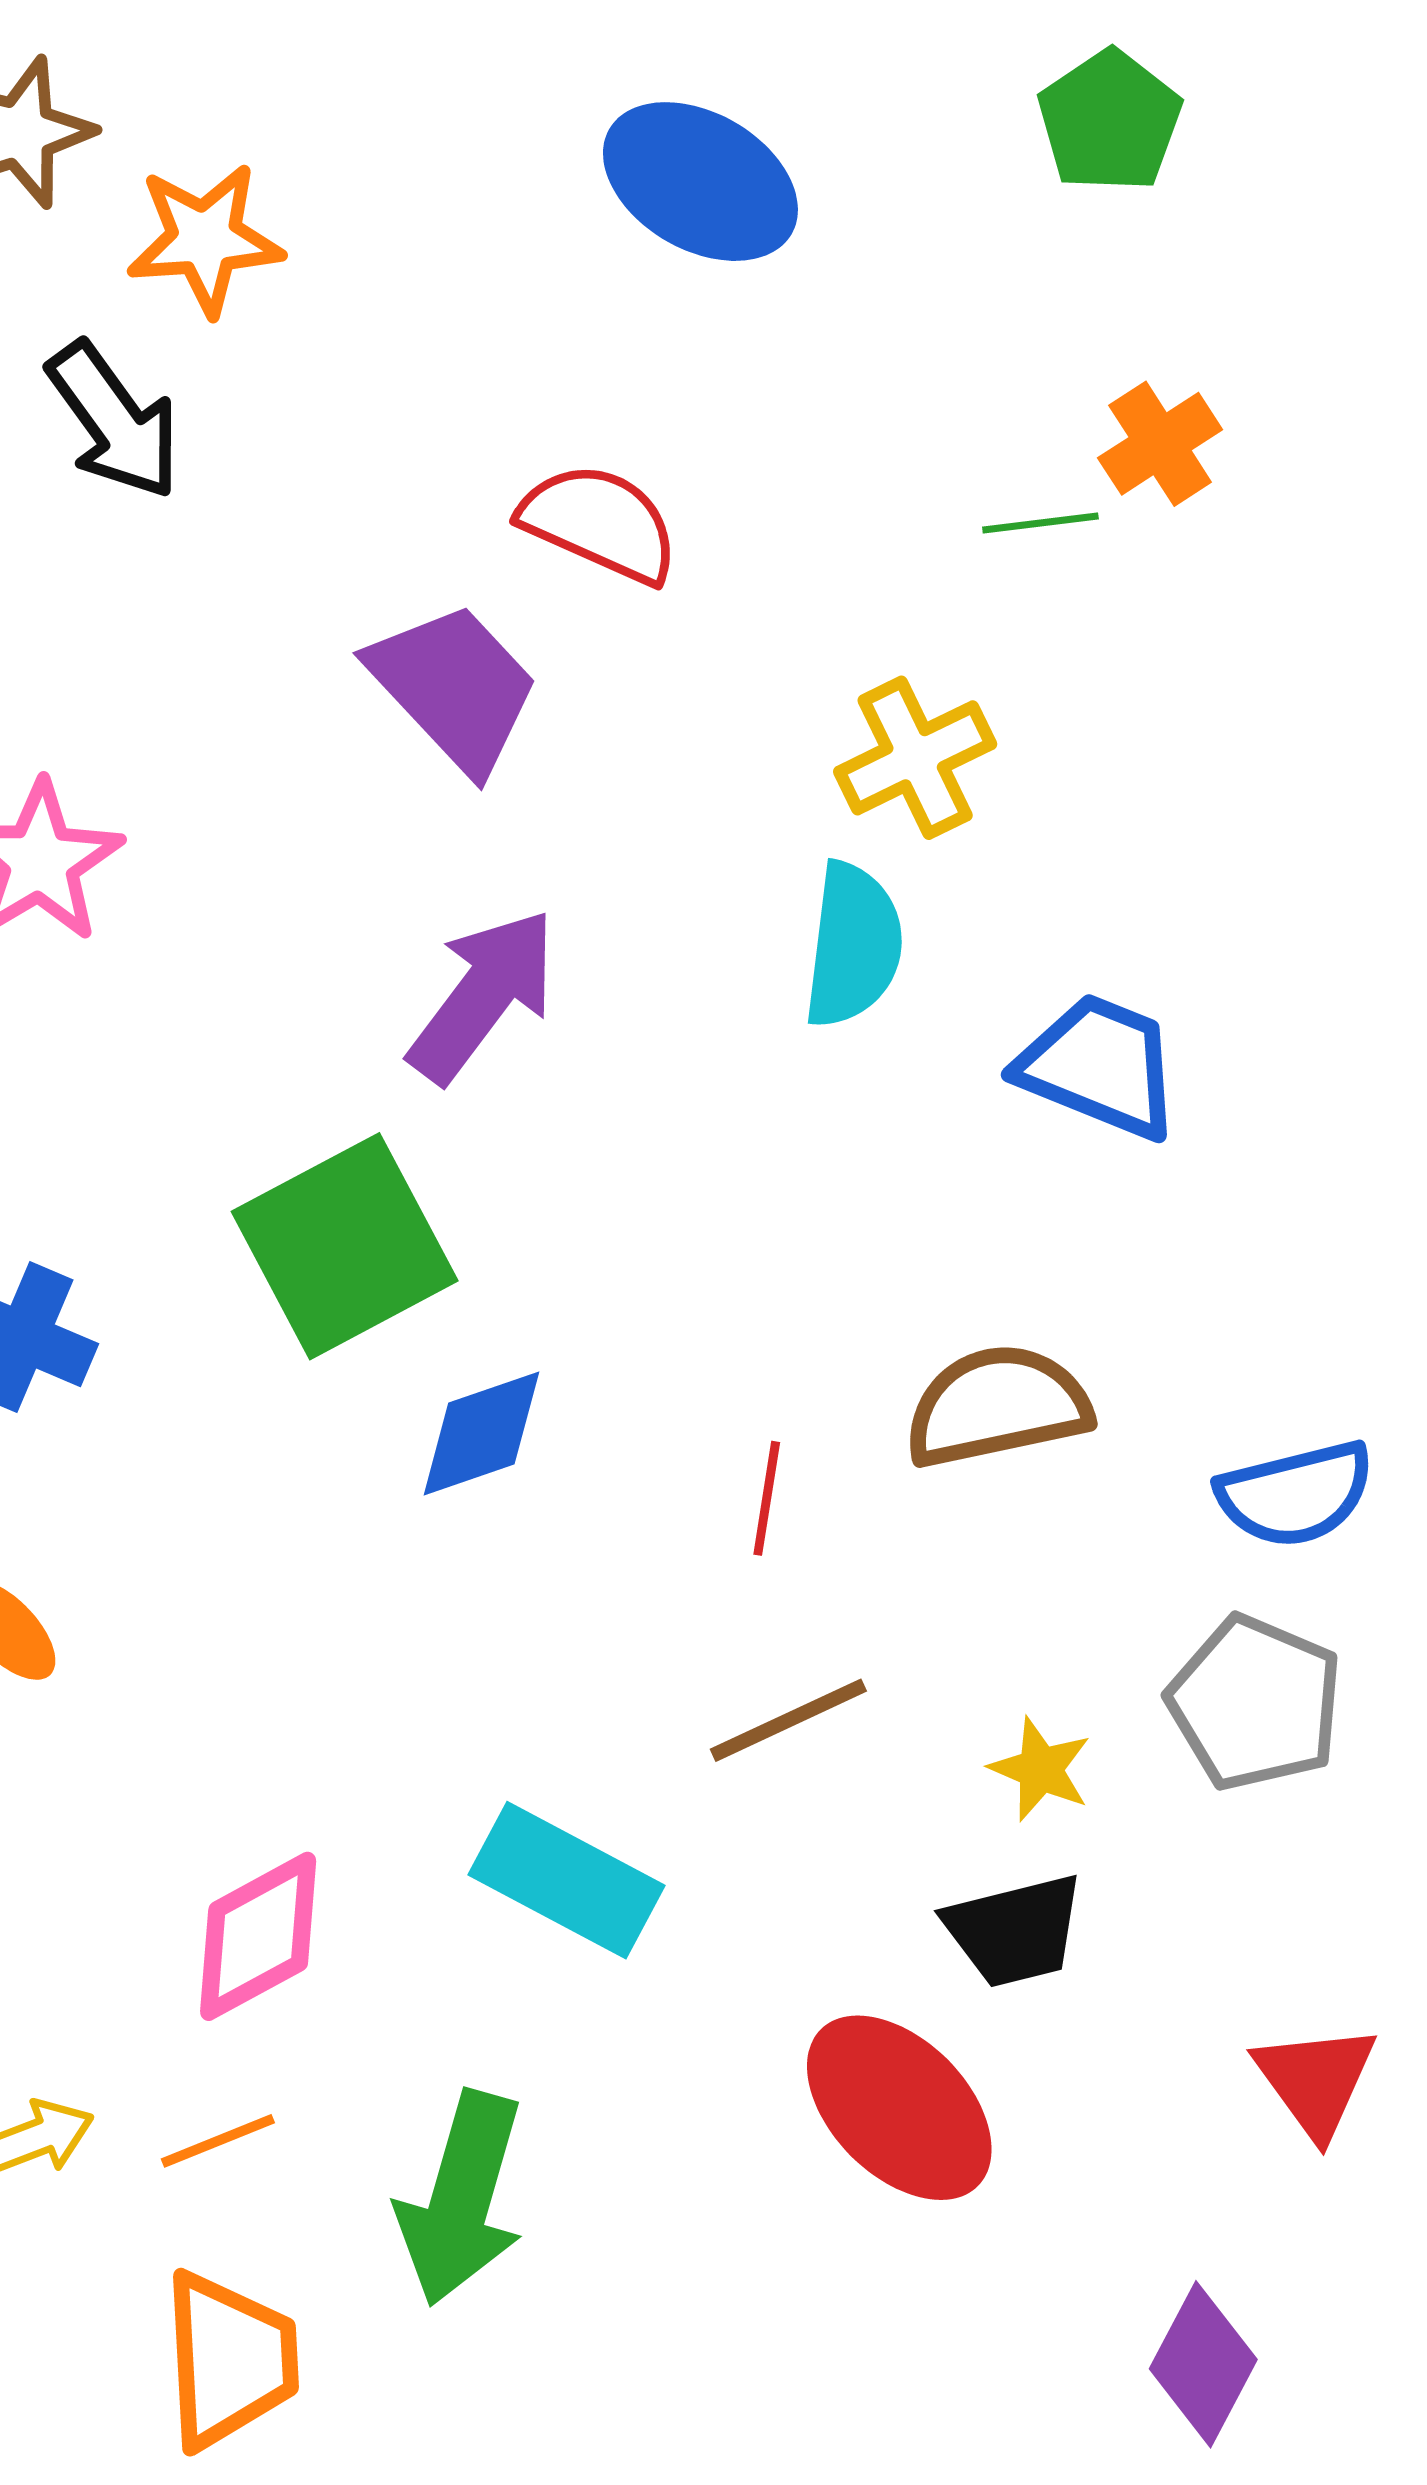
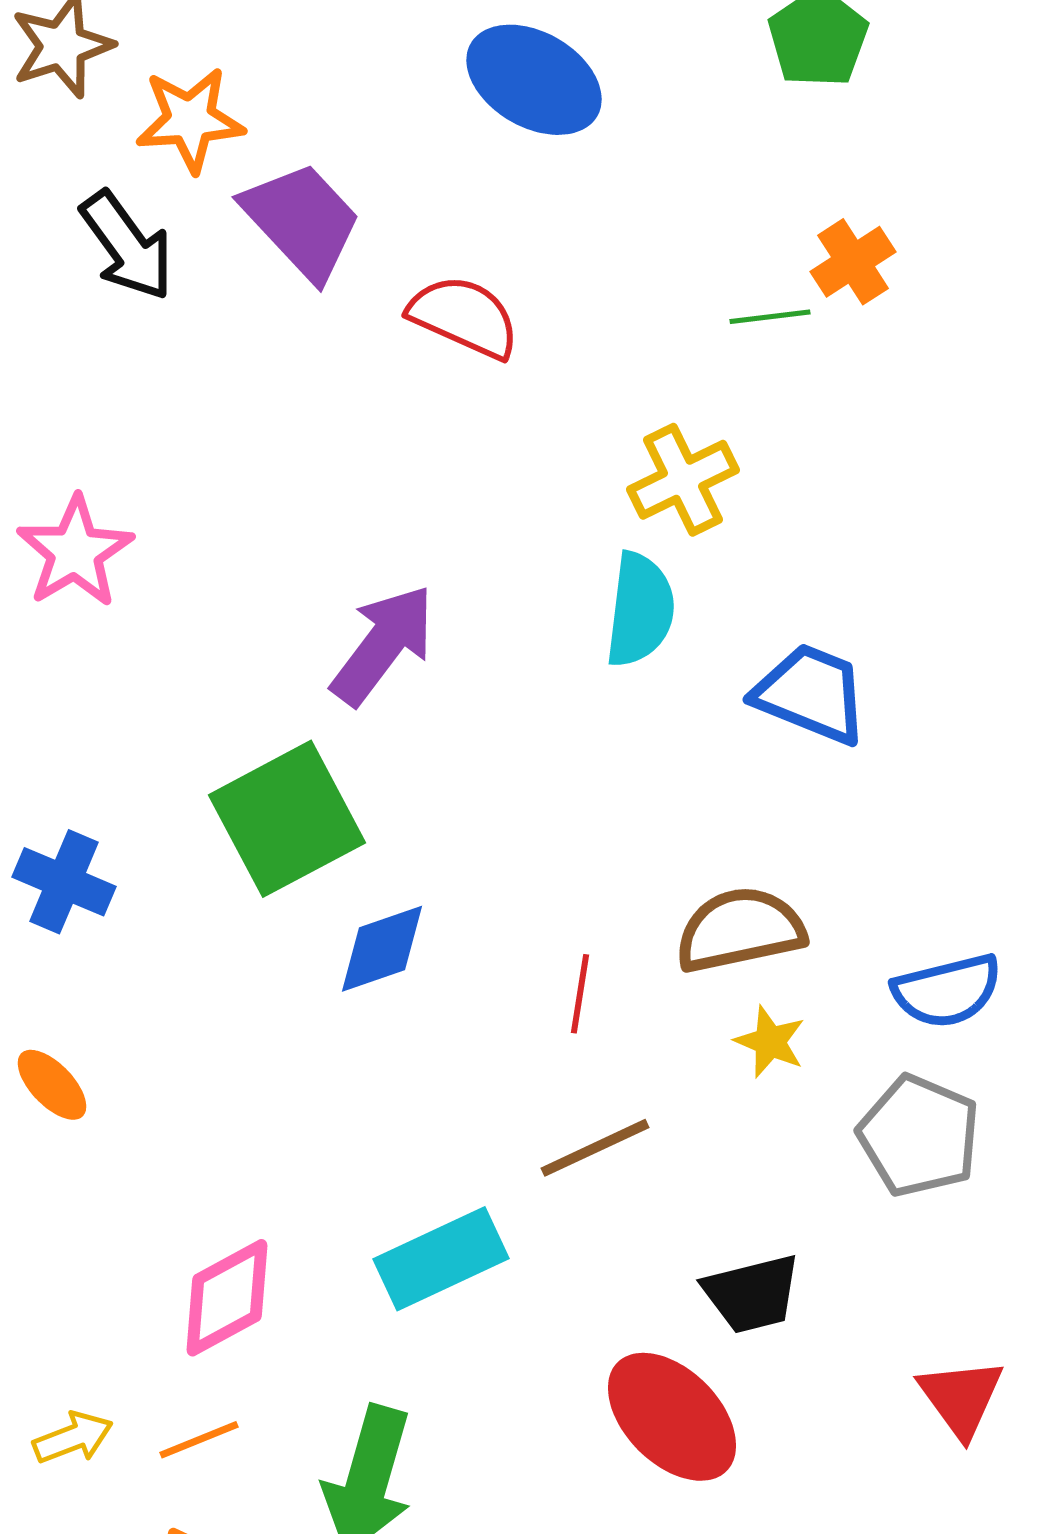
purple trapezoid: (454, 687) -> (302, 221), moved
yellow star: (1040, 1769) -> (770, 1042), moved
cyan rectangle: (566, 1880) -> (441, 1259), turned -53

